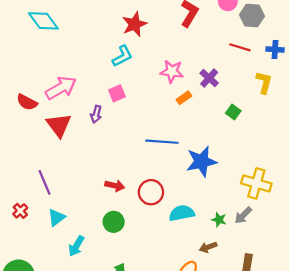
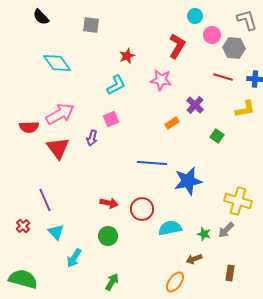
cyan diamond: (43, 21) -> (57, 63), moved
red star: (134, 24) -> (127, 56), size x0.7
pink star: (172, 71) -> (161, 80), moved
yellow L-shape: (264, 82) -> (245, 109), turned 65
red semicircle: (27, 102) -> (29, 127), turned -30
cyan triangle: (57, 217) -> (56, 232), turned -36

